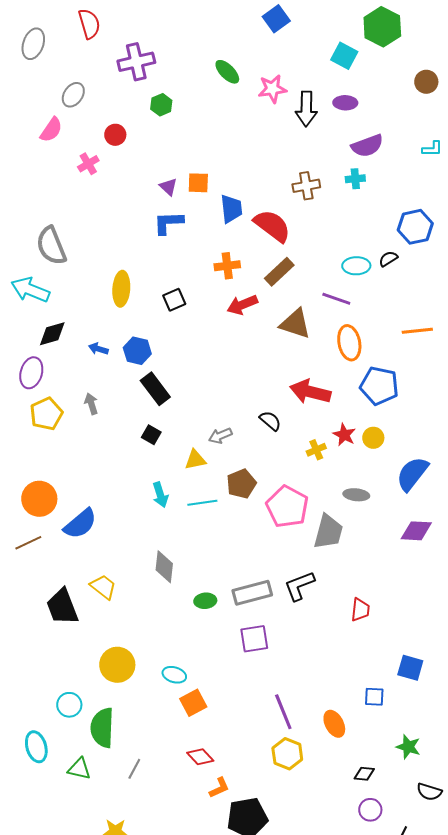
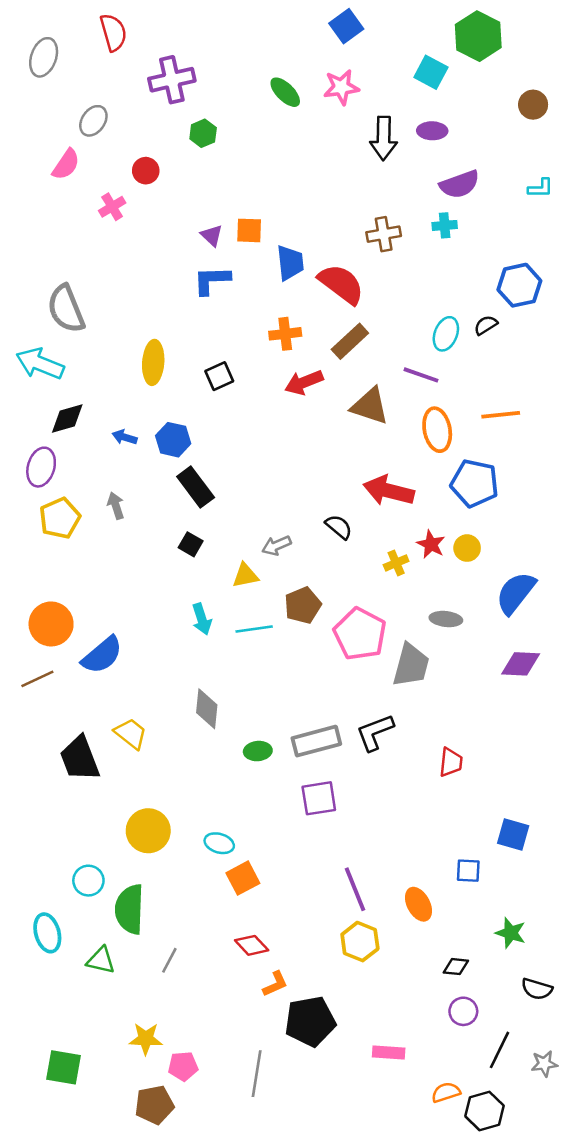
pink star: (272, 89) -> (341, 87), moved
cyan ellipse: (356, 266) -> (446, 334), turned -68
orange line: (417, 331) -> (501, 415), moved

